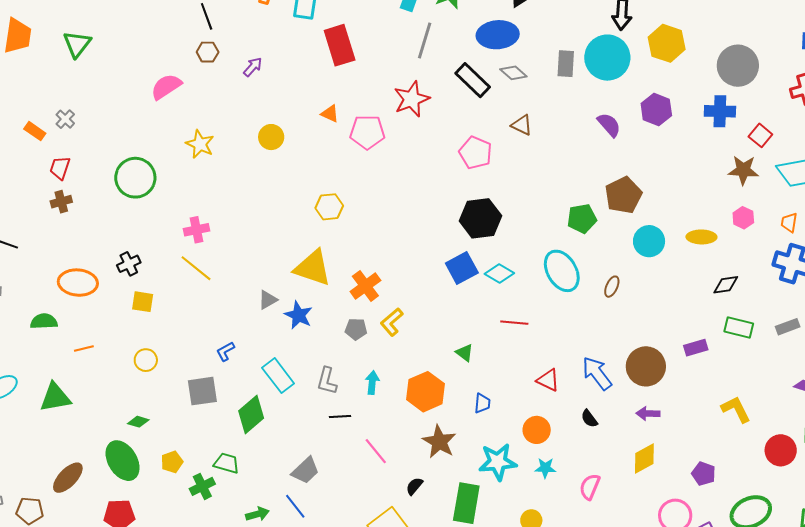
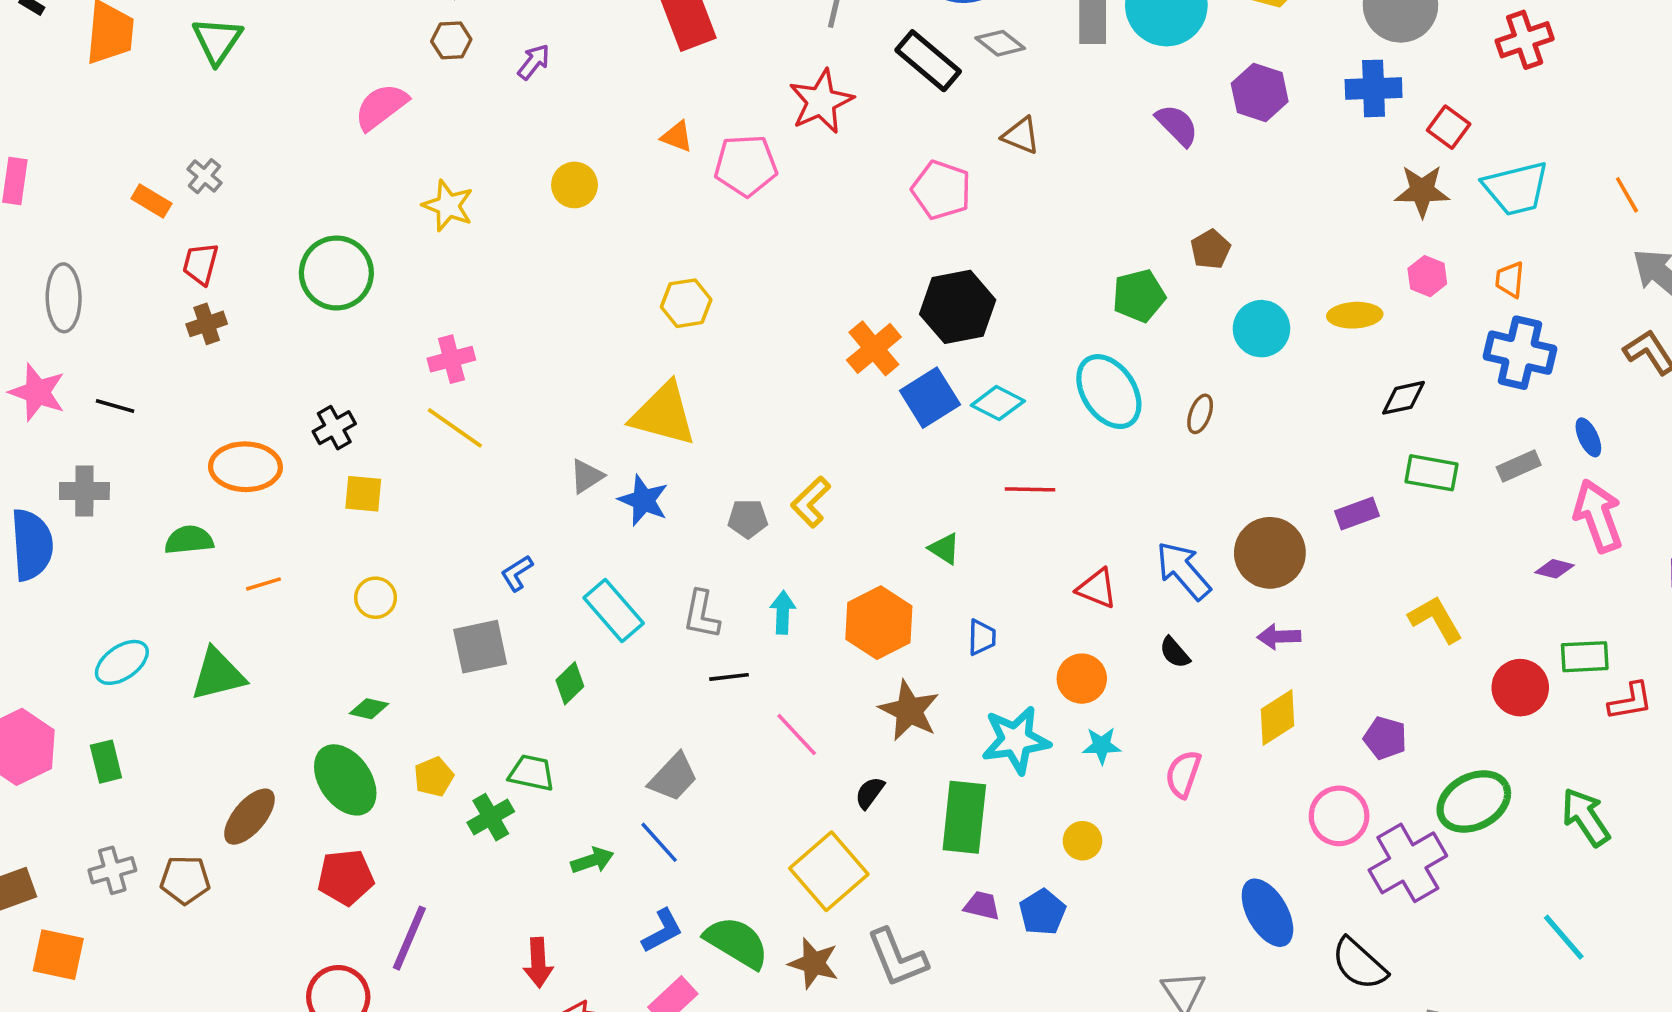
brown pentagon: (623, 195) -> (1210, 249), size x0.6
orange cross: (365, 286) -> (874, 348), moved
green diamond: (251, 415) -> (570, 683), size x0.6

